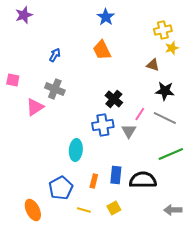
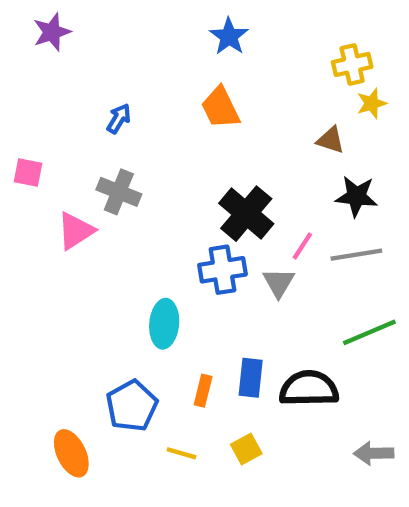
black cross: (114, 99) -> (246, 214), size x1.4
gray line: (165, 118) -> (356, 255), turned -35

